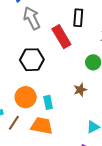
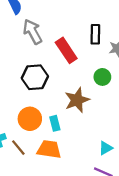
black rectangle: (78, 18) -> (95, 34), moved
brown star: (80, 90) -> (77, 100), moved, size x1.6
brown line: (14, 123) -> (18, 148), turned -70

